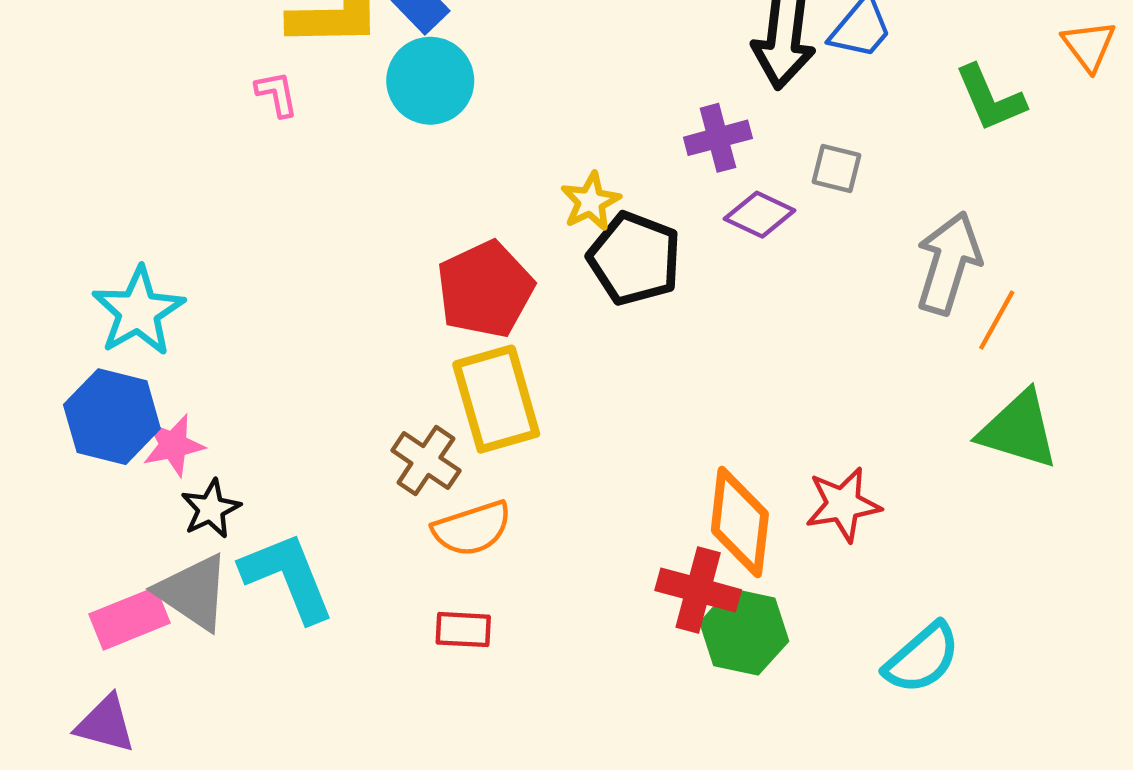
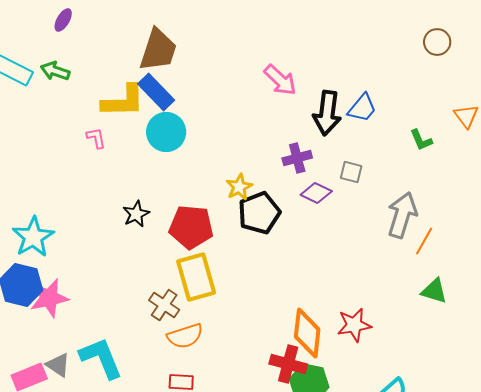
green L-shape: (990, 98) -> (421, 140), size x0.7
black pentagon: (634, 259) -> (259, 213), turned 30
red pentagon: (485, 289) -> (191, 227), turned 30
green triangle: (1019, 430) -> (434, 291), size x0.7
pink star: (173, 445) -> (49, 298), size x1.4
black star: (211, 509) -> (136, 214), moved
gray triangle: (193, 592) -> (58, 365), size x0.7

